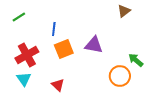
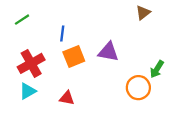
green arrow: (136, 60) -> (157, 69), turned -98
cyan triangle: (24, 79) -> (28, 91), turned 35
red triangle: (58, 85) -> (67, 98), turned -32

